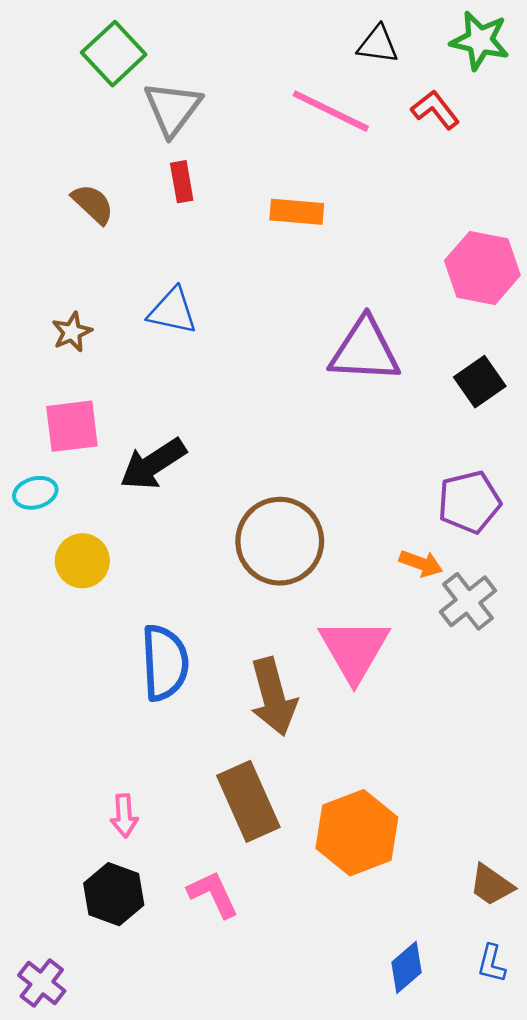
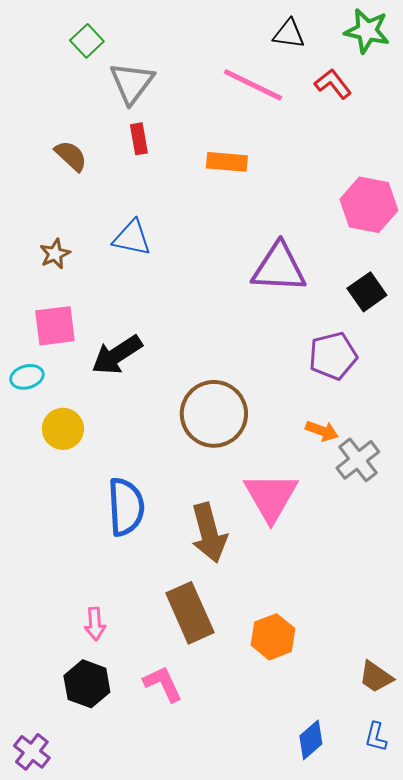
green square: (114, 54) -> (87, 41), size x0.7
purple pentagon: (469, 502) -> (333, 356), moved
orange hexagon: (357, 833) -> (273, 637), size x0.7

